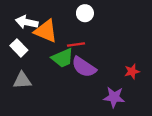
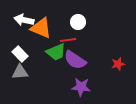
white circle: (85, 13) -> (78, 22), moved
white rectangle: (19, 48) -> (20, 54), moved
purple star: (114, 97) -> (81, 87), moved

